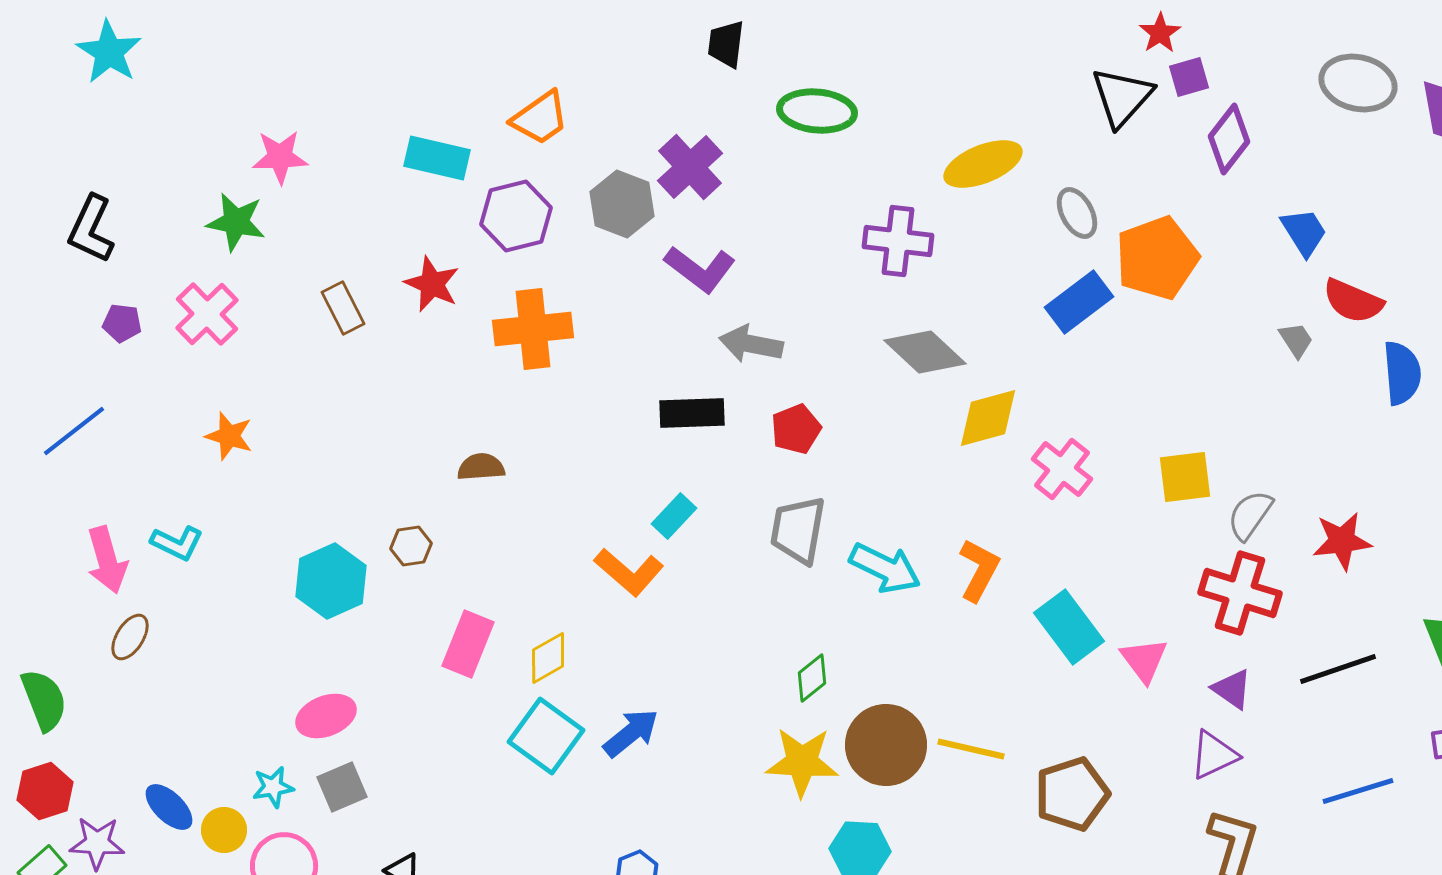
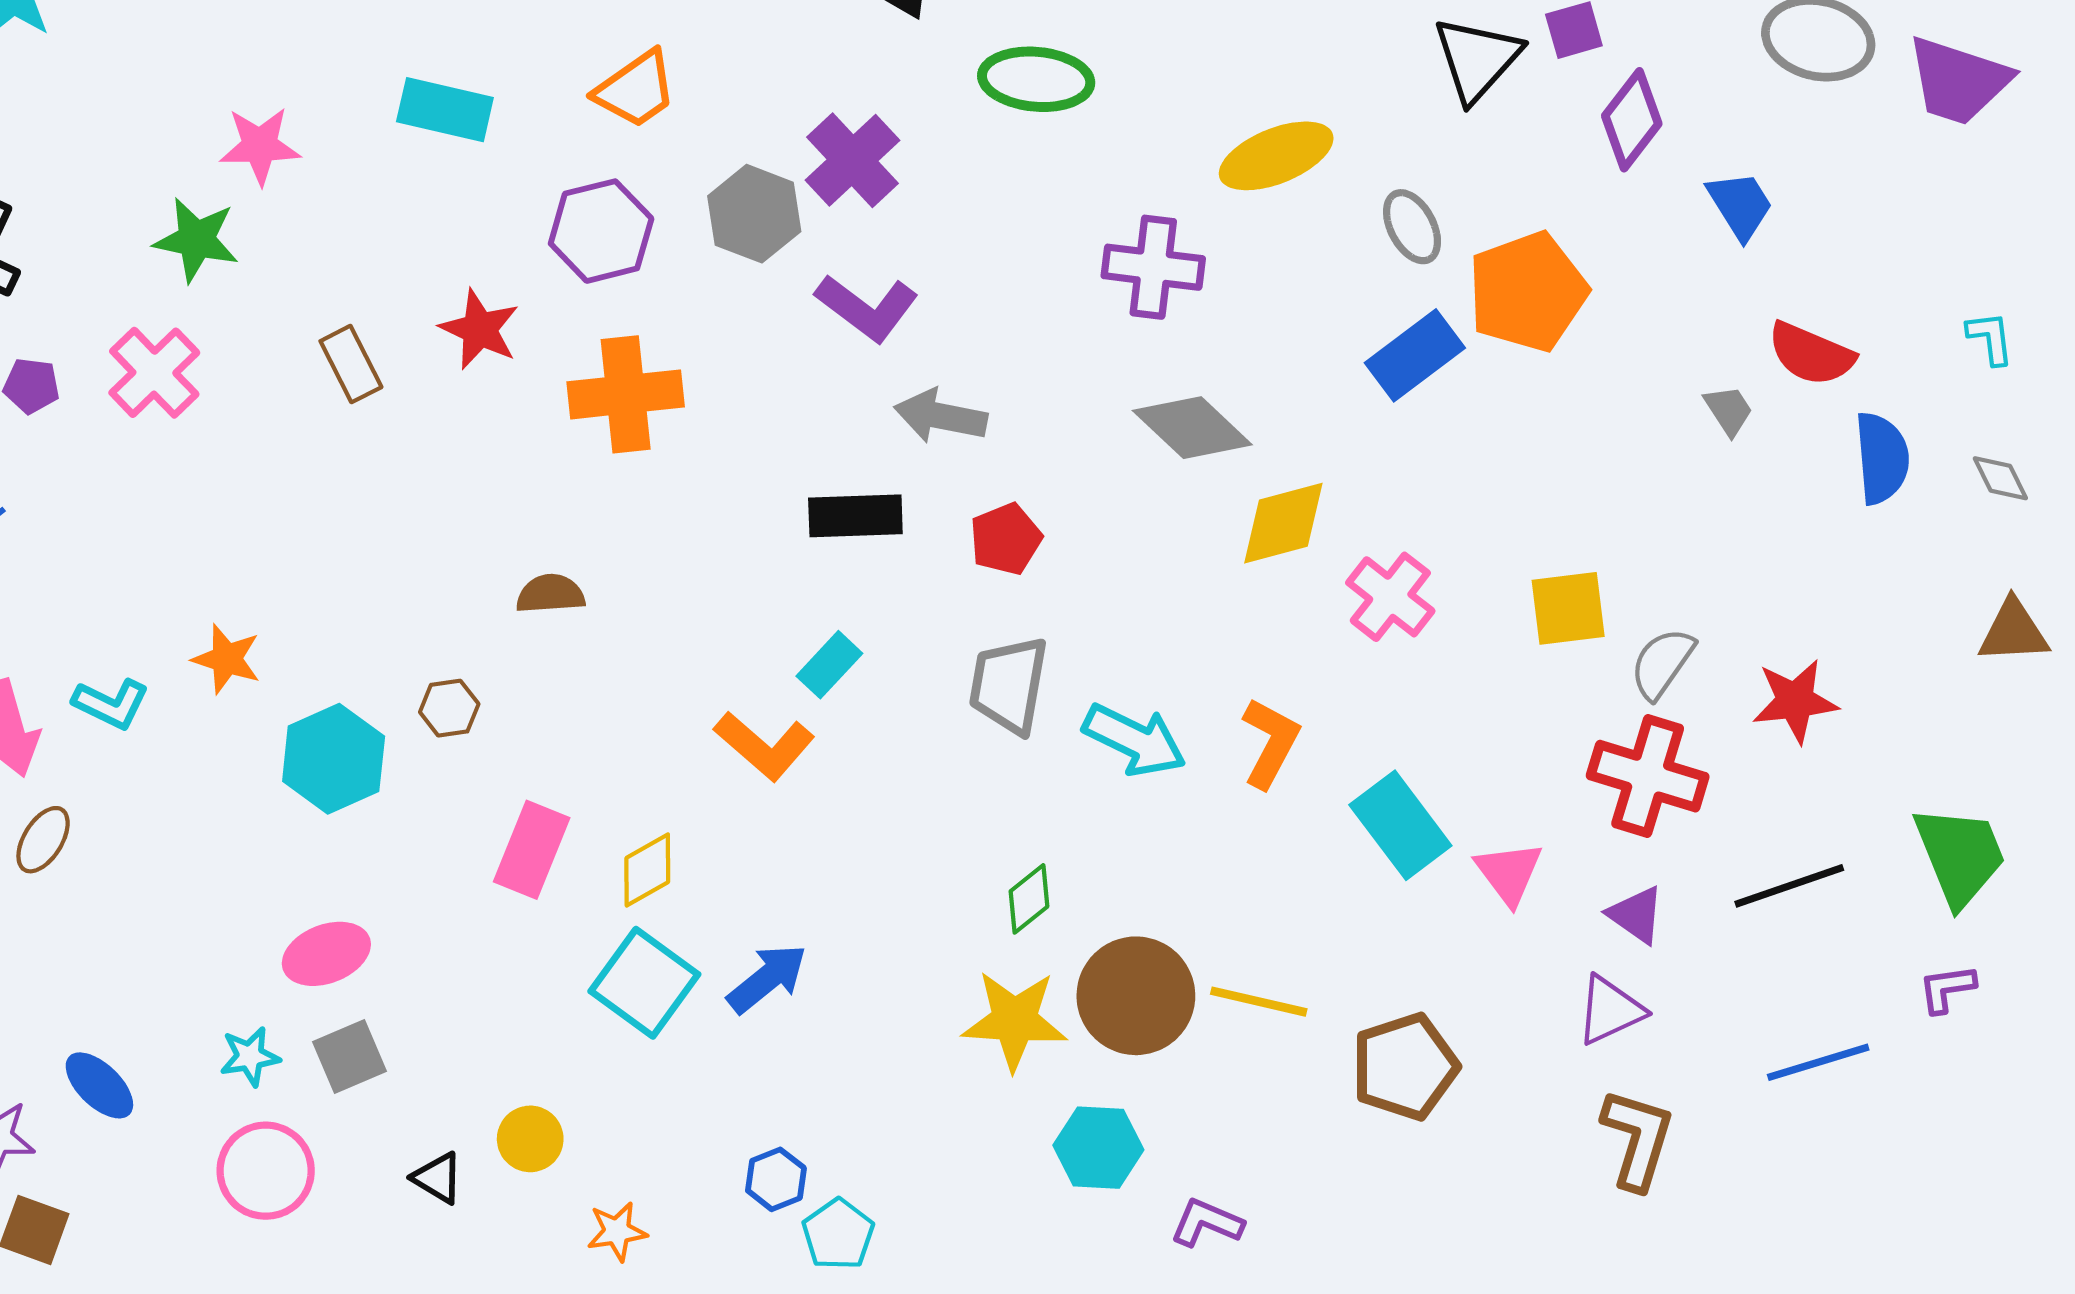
cyan rectangle: (437, 158) -> (445, 110), moved
blue trapezoid: (1304, 232) -> (1740, 205), moved
orange star: (229, 436) -> (227, 659), moved
yellow circle: (224, 830) -> (530, 1139), moved

